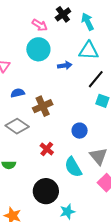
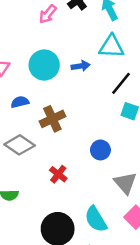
pink arrow: (40, 25) -> (48, 14), turned 98
cyan circle: (38, 49) -> (44, 65), moved
cyan semicircle: (73, 167) -> (96, 219), moved

